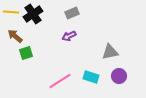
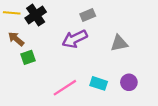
gray rectangle: (72, 13) -> (88, 15), moved
purple arrow: (69, 36) -> (75, 39), size x1.6
gray triangle: (110, 52) -> (119, 43), moved

